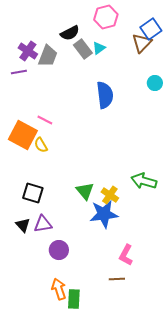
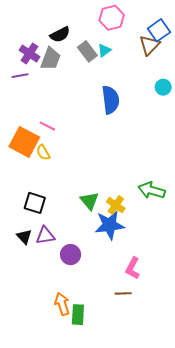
black semicircle: (70, 33) -> (60, 35), moved
purple circle: (59, 250) -> (71, 255), moved

